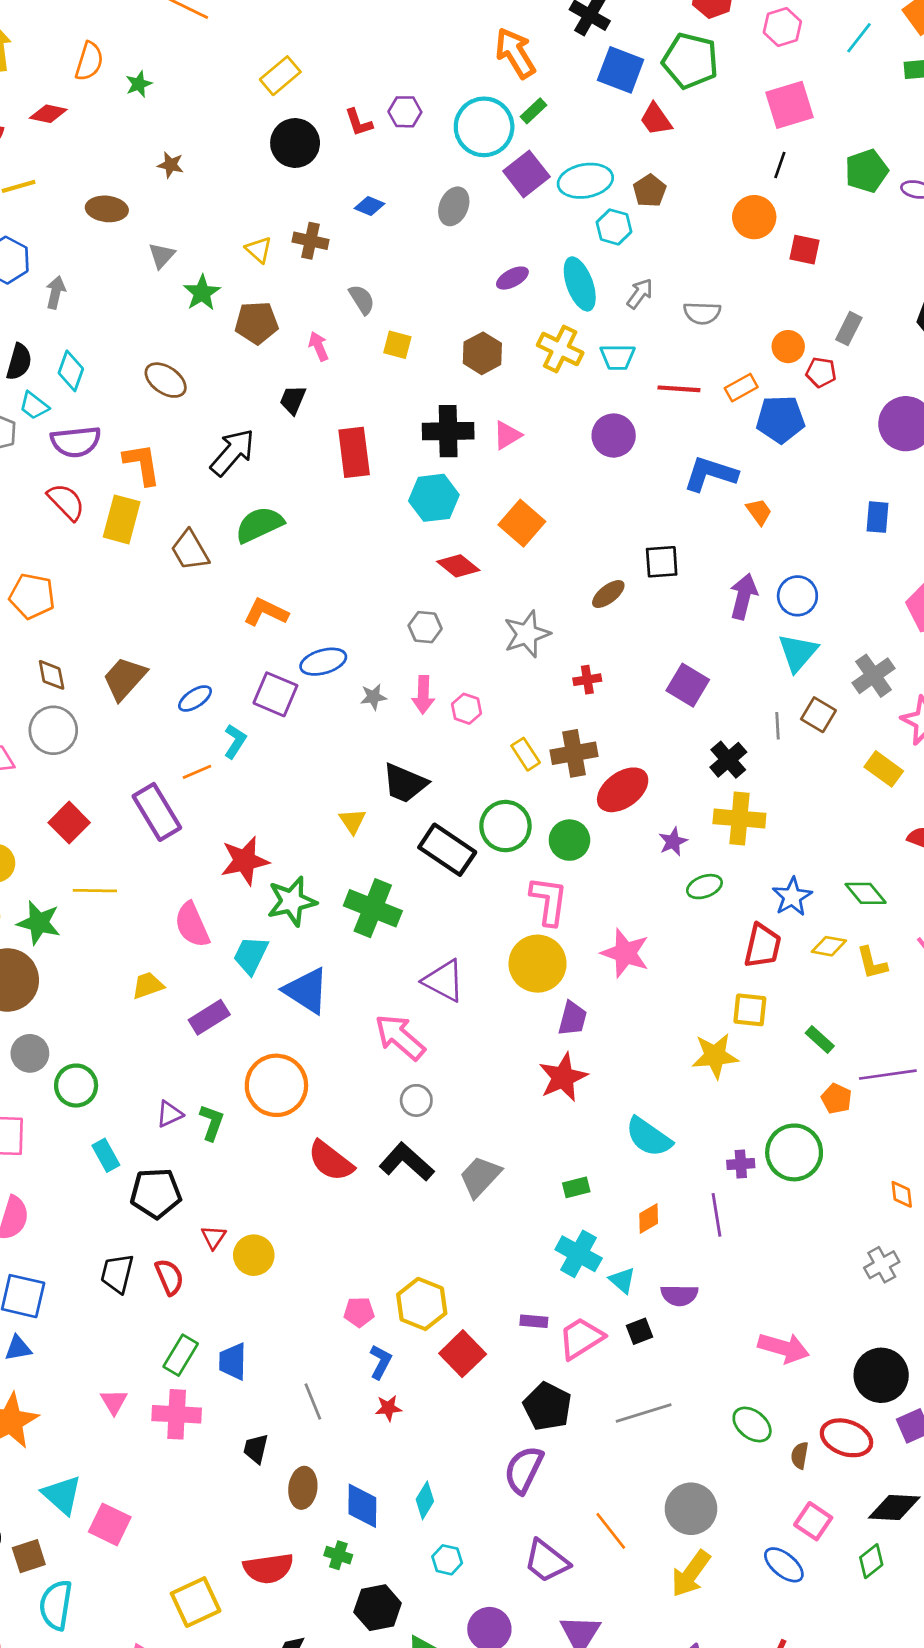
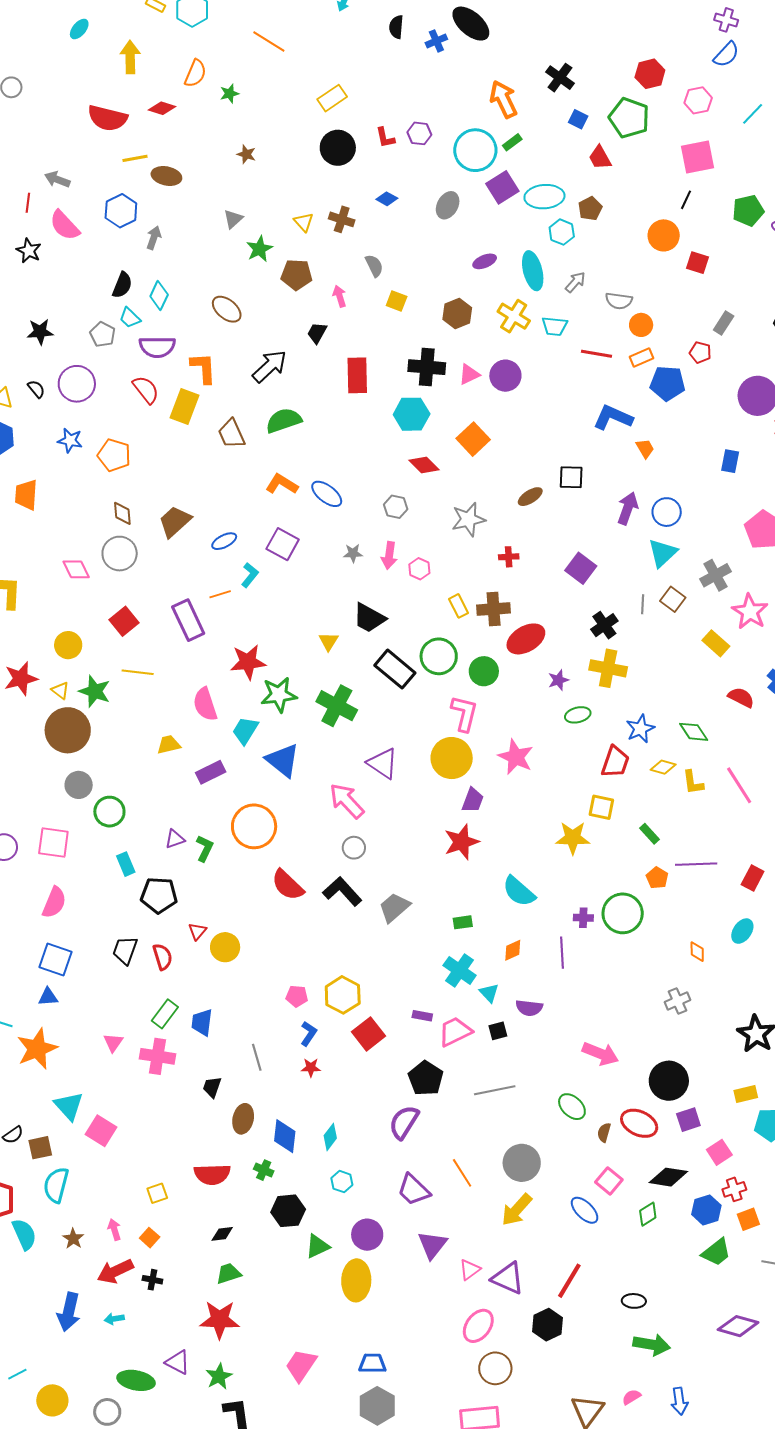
blue square: (621, 70) -> (578, 119), size x0.6
brown ellipse: (107, 209) -> (166, 176), moved
orange circle: (788, 347) -> (641, 325), moved
purple circle: (614, 436) -> (505, 376), moved
blue ellipse: (323, 662) -> (327, 494), moved, turned 48
yellow square: (196, 1602) -> (157, 1193), size x0.6

